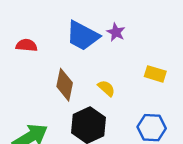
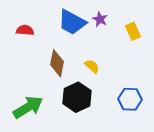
yellow rectangle: (155, 74) -> (133, 31), moved, turned 48

